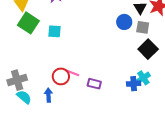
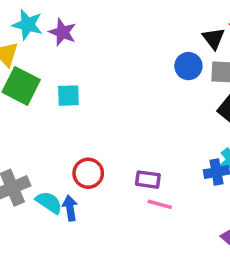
pink line: (72, 73) -> (160, 204), moved
cyan semicircle: (24, 97) -> (49, 202), moved

